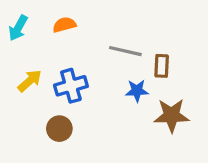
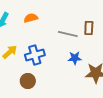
brown rectangle: (162, 66) -> (89, 28), moved

